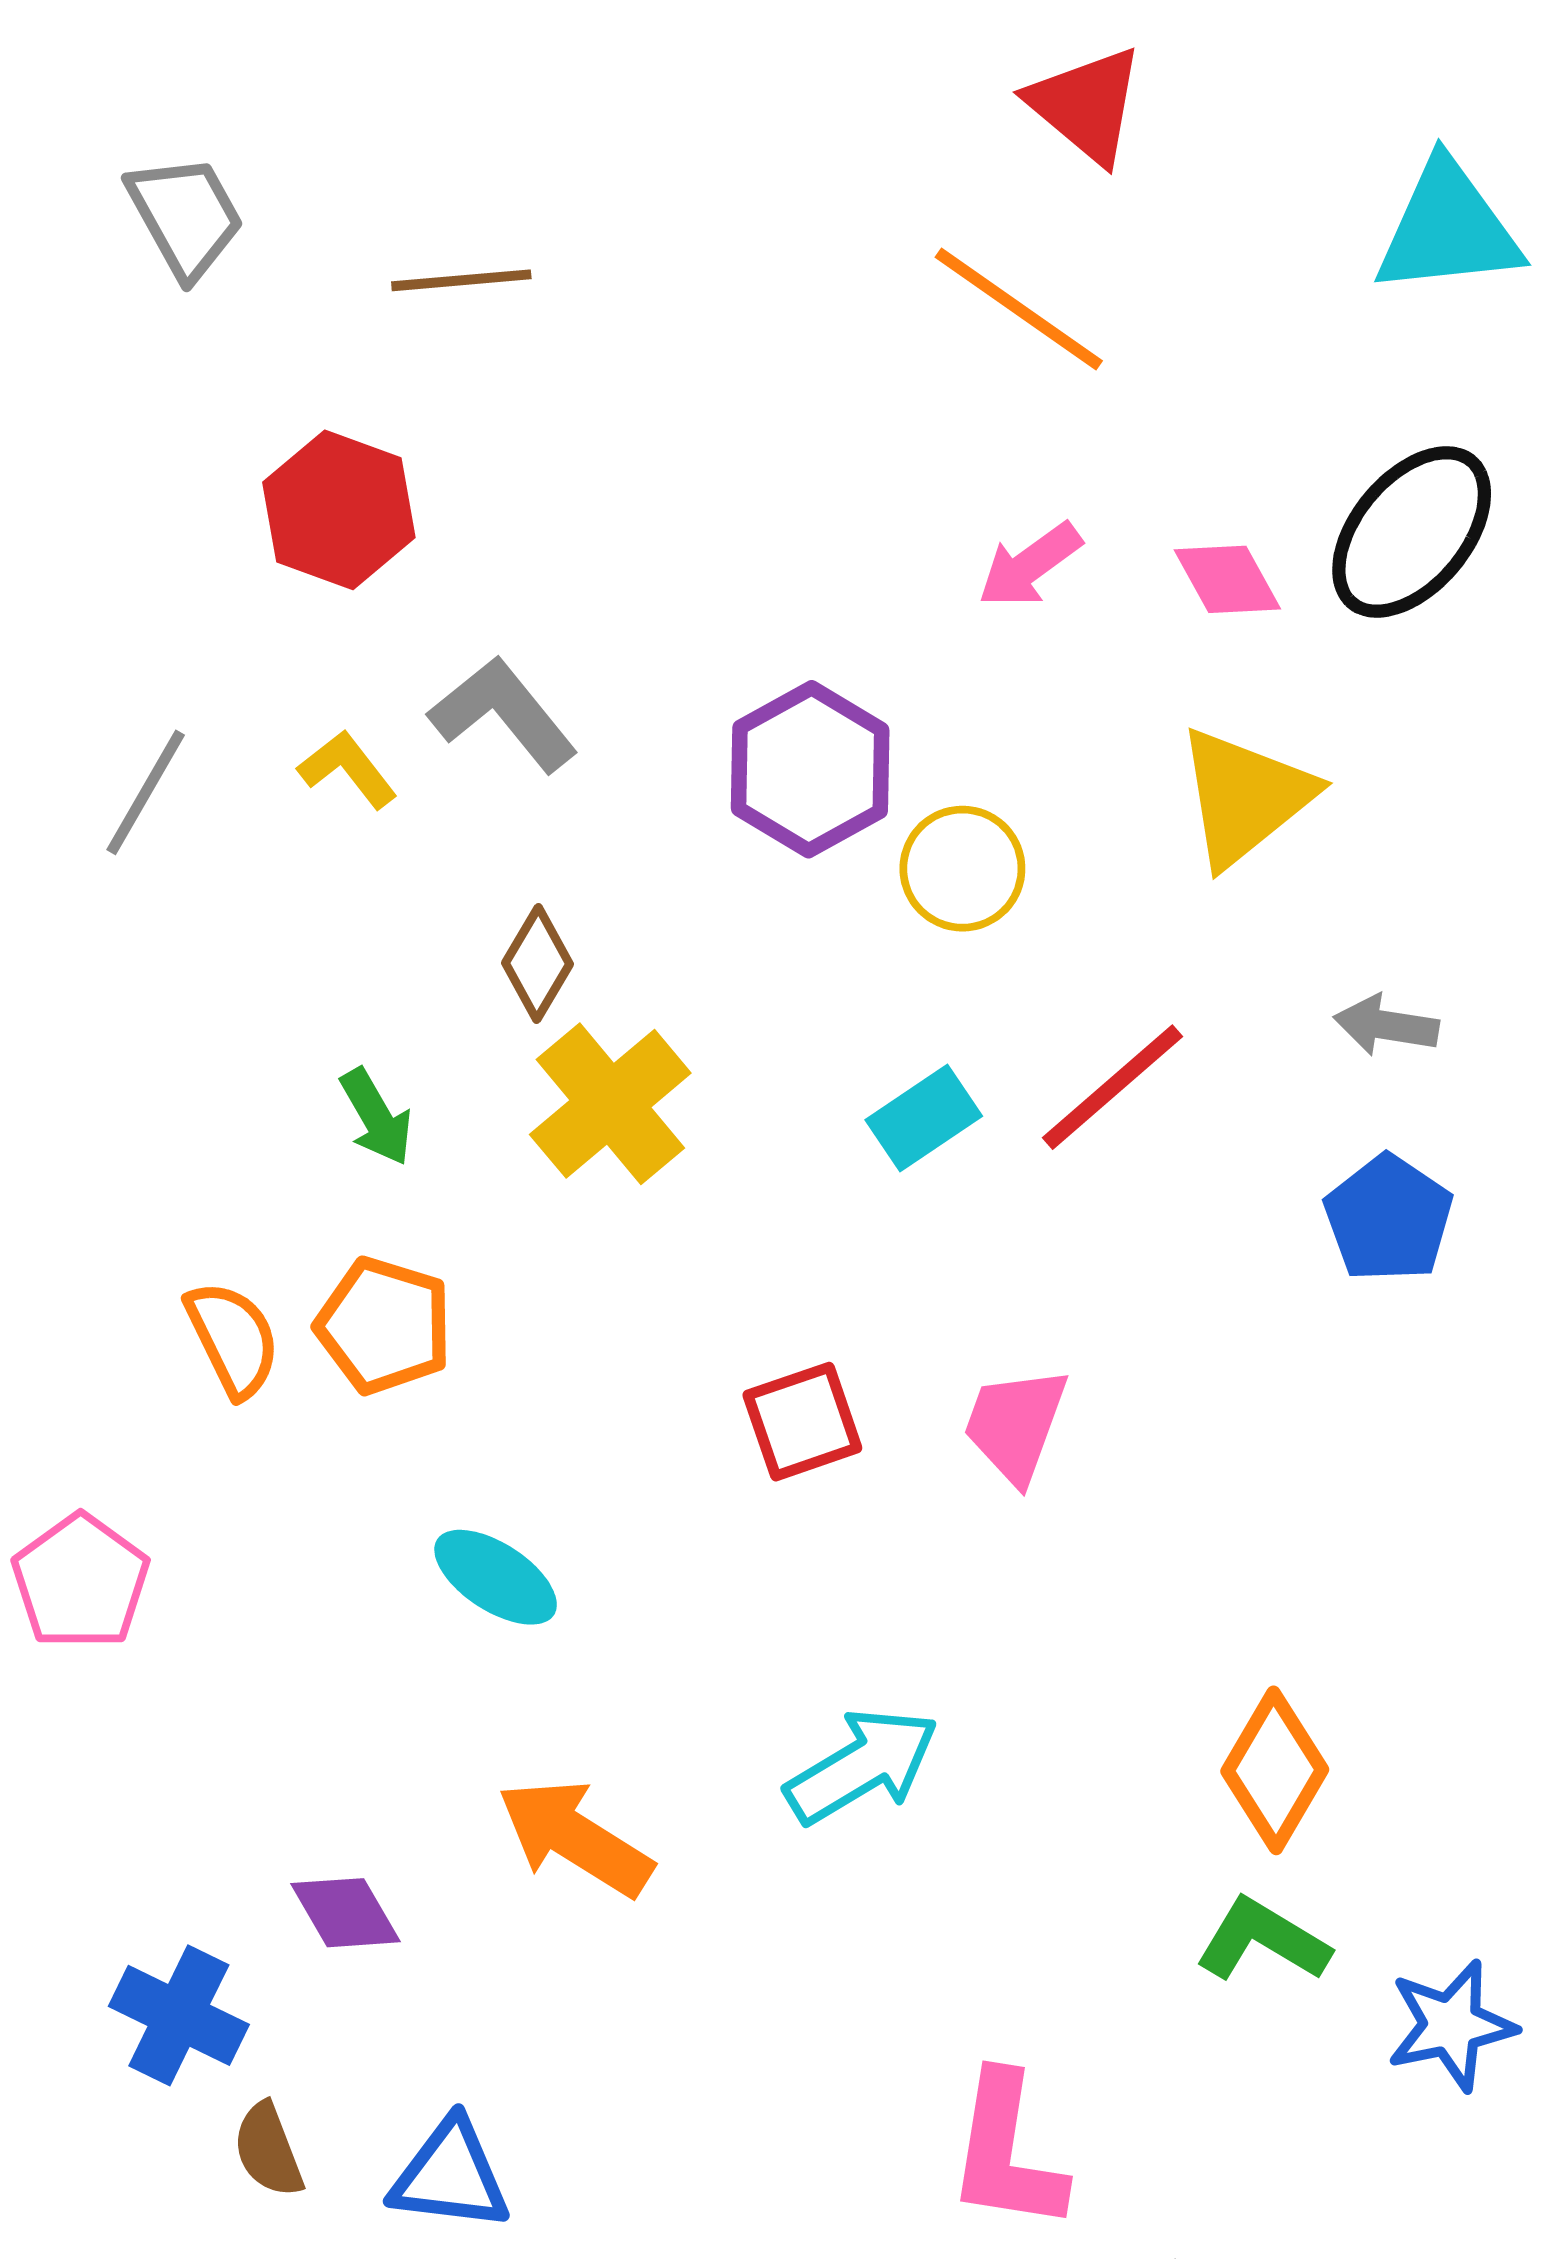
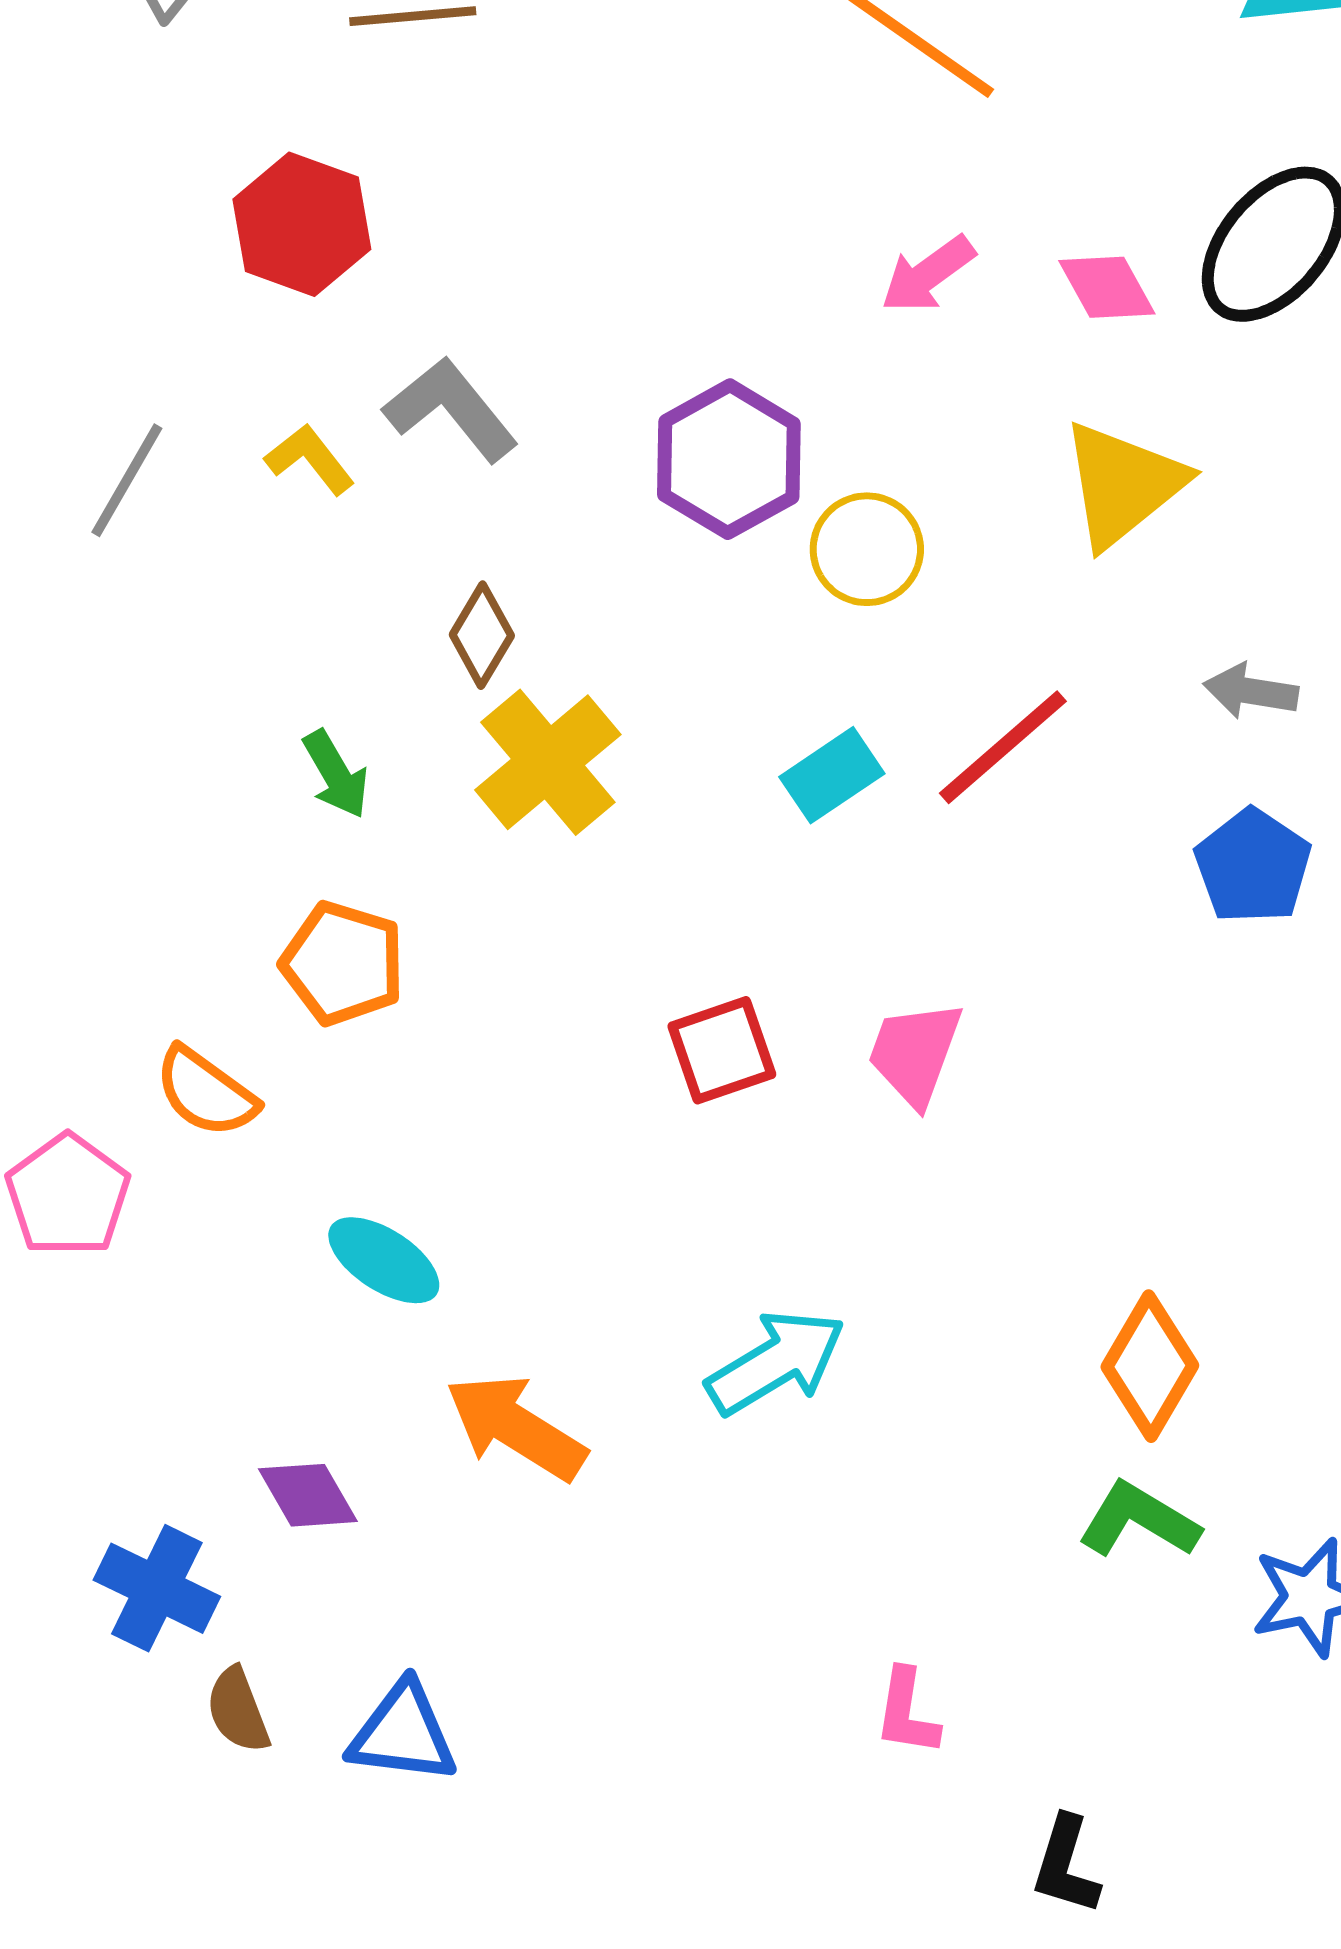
orange semicircle: (233, 1339) -> (206, 1092), moved, turned 152
cyan ellipse: (496, 1577) -> (384, 1260), moved
pink L-shape: (1007, 2152) -> (907, 1712), size x0.6

